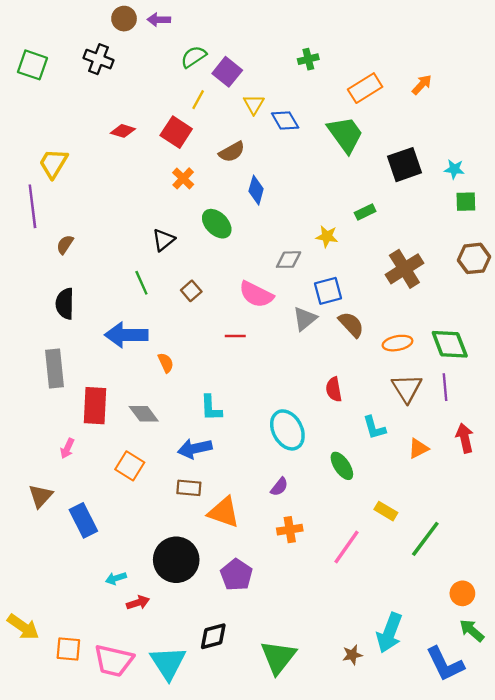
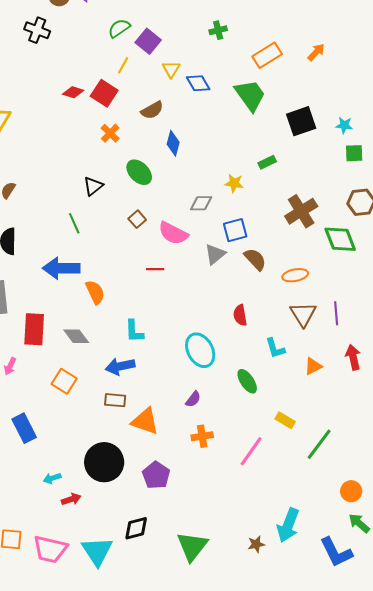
red diamond: (123, 131) -> (73, 92), moved
brown square: (191, 291) -> (137, 219), moved
green diamond: (450, 344) -> (340, 239), moved
orange semicircle: (166, 363) -> (95, 292), size x1.4

